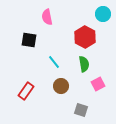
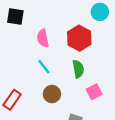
pink semicircle: (47, 17) -> (43, 38), moved
black square: (29, 40) -> (15, 16), moved

